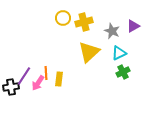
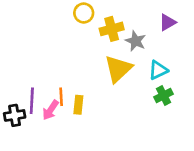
yellow circle: (63, 18) -> (84, 13), moved
purple triangle: (133, 26) -> (167, 22), moved
gray star: (112, 31) -> (136, 41), moved
purple line: (24, 76) -> (32, 101), turned -30

